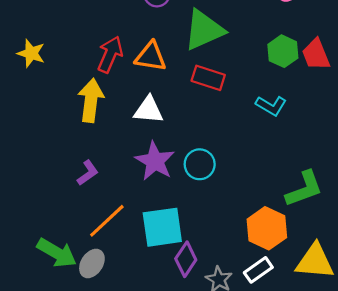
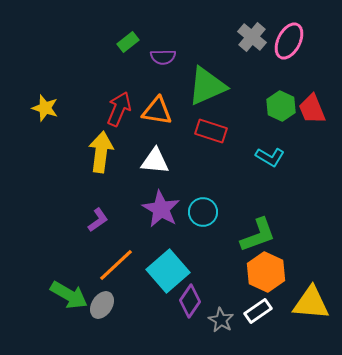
green L-shape: (304, 189) -> (258, 235), moved
cyan square: (162, 227) -> (168, 271), turned -33

